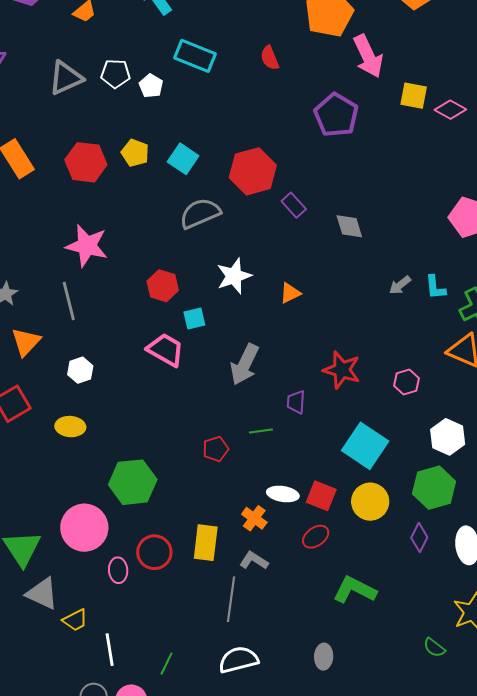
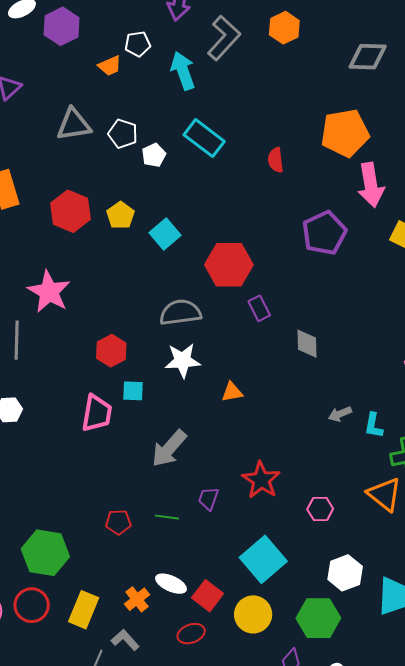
gray semicircle: (200, 213) -> (180, 313), moved
pink trapezoid: (166, 350) -> (97, 413), turned 54
green hexagon: (133, 482) -> (45, 553), moved

